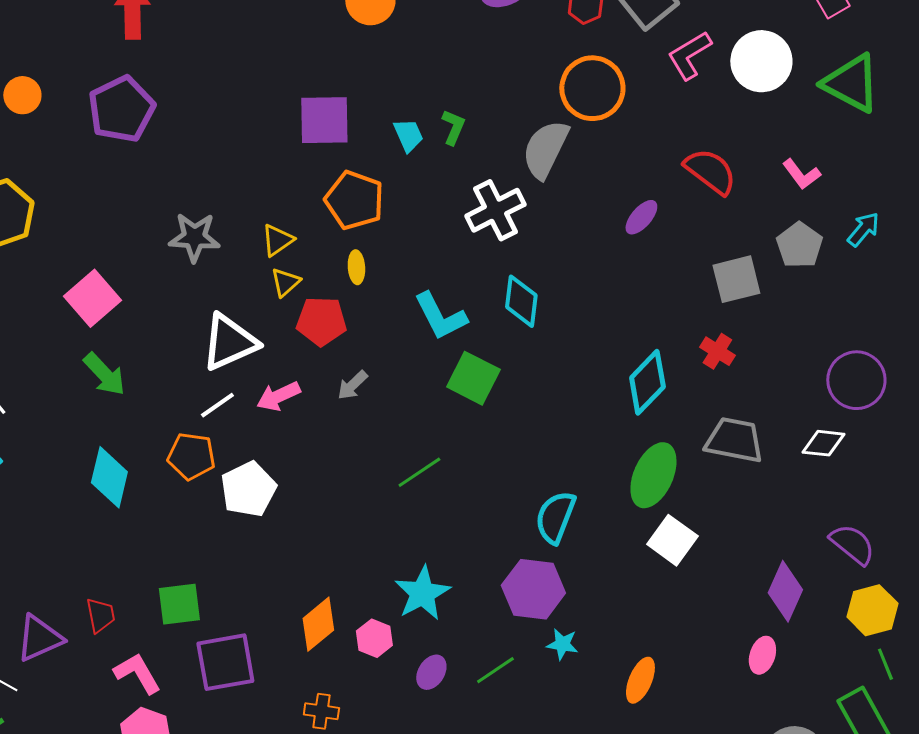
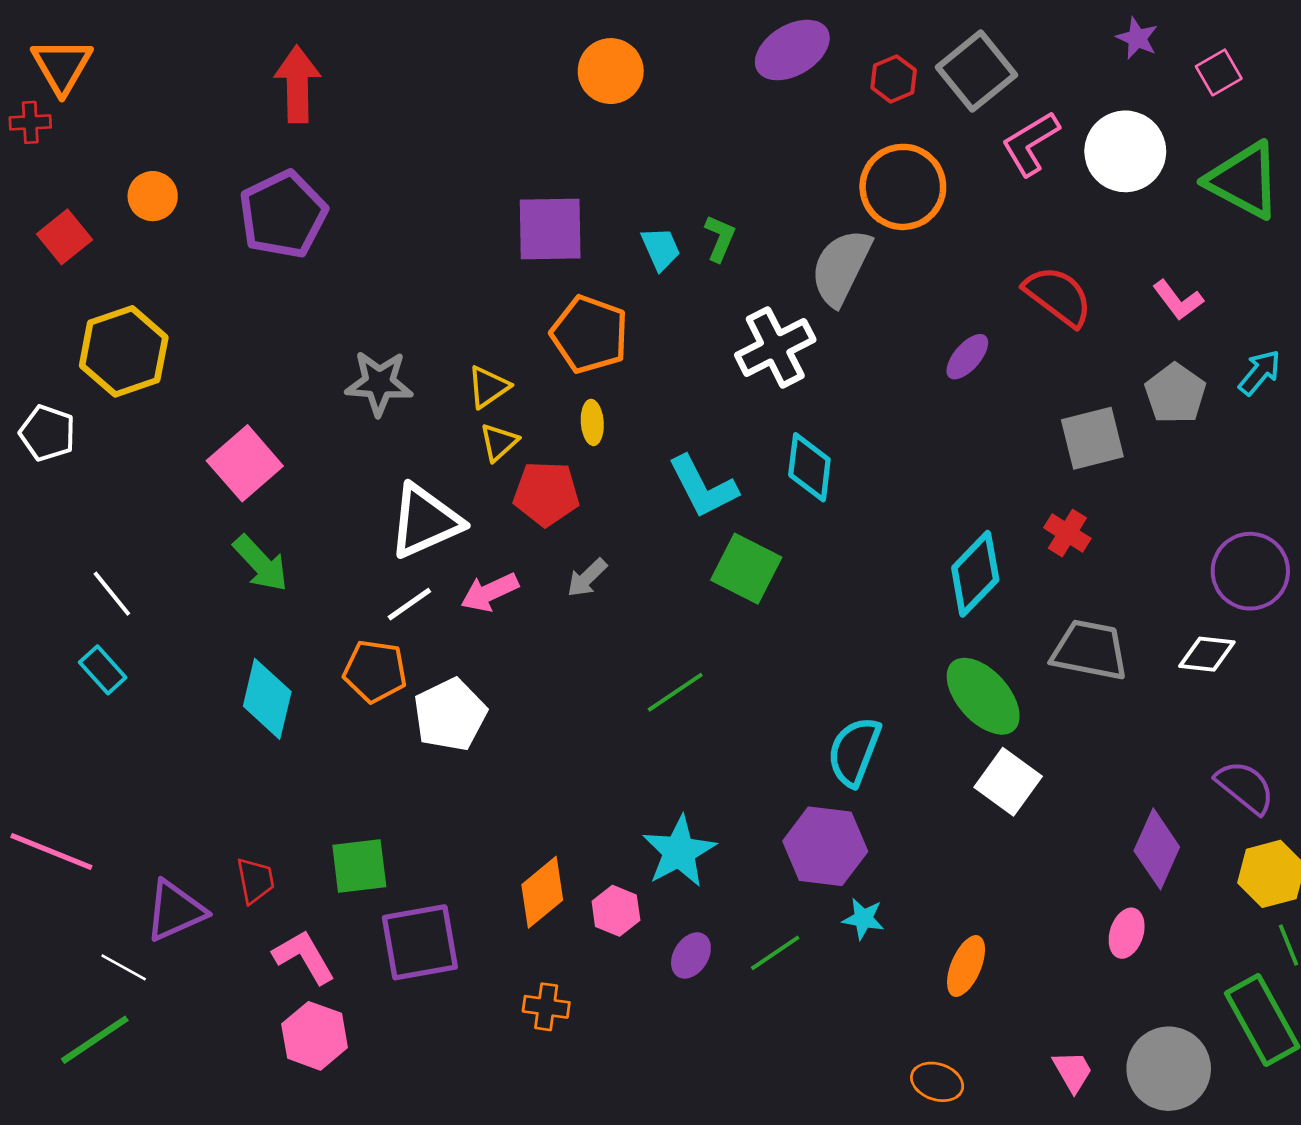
green ellipse: (653, 475) -> (983, 696), turned -66

